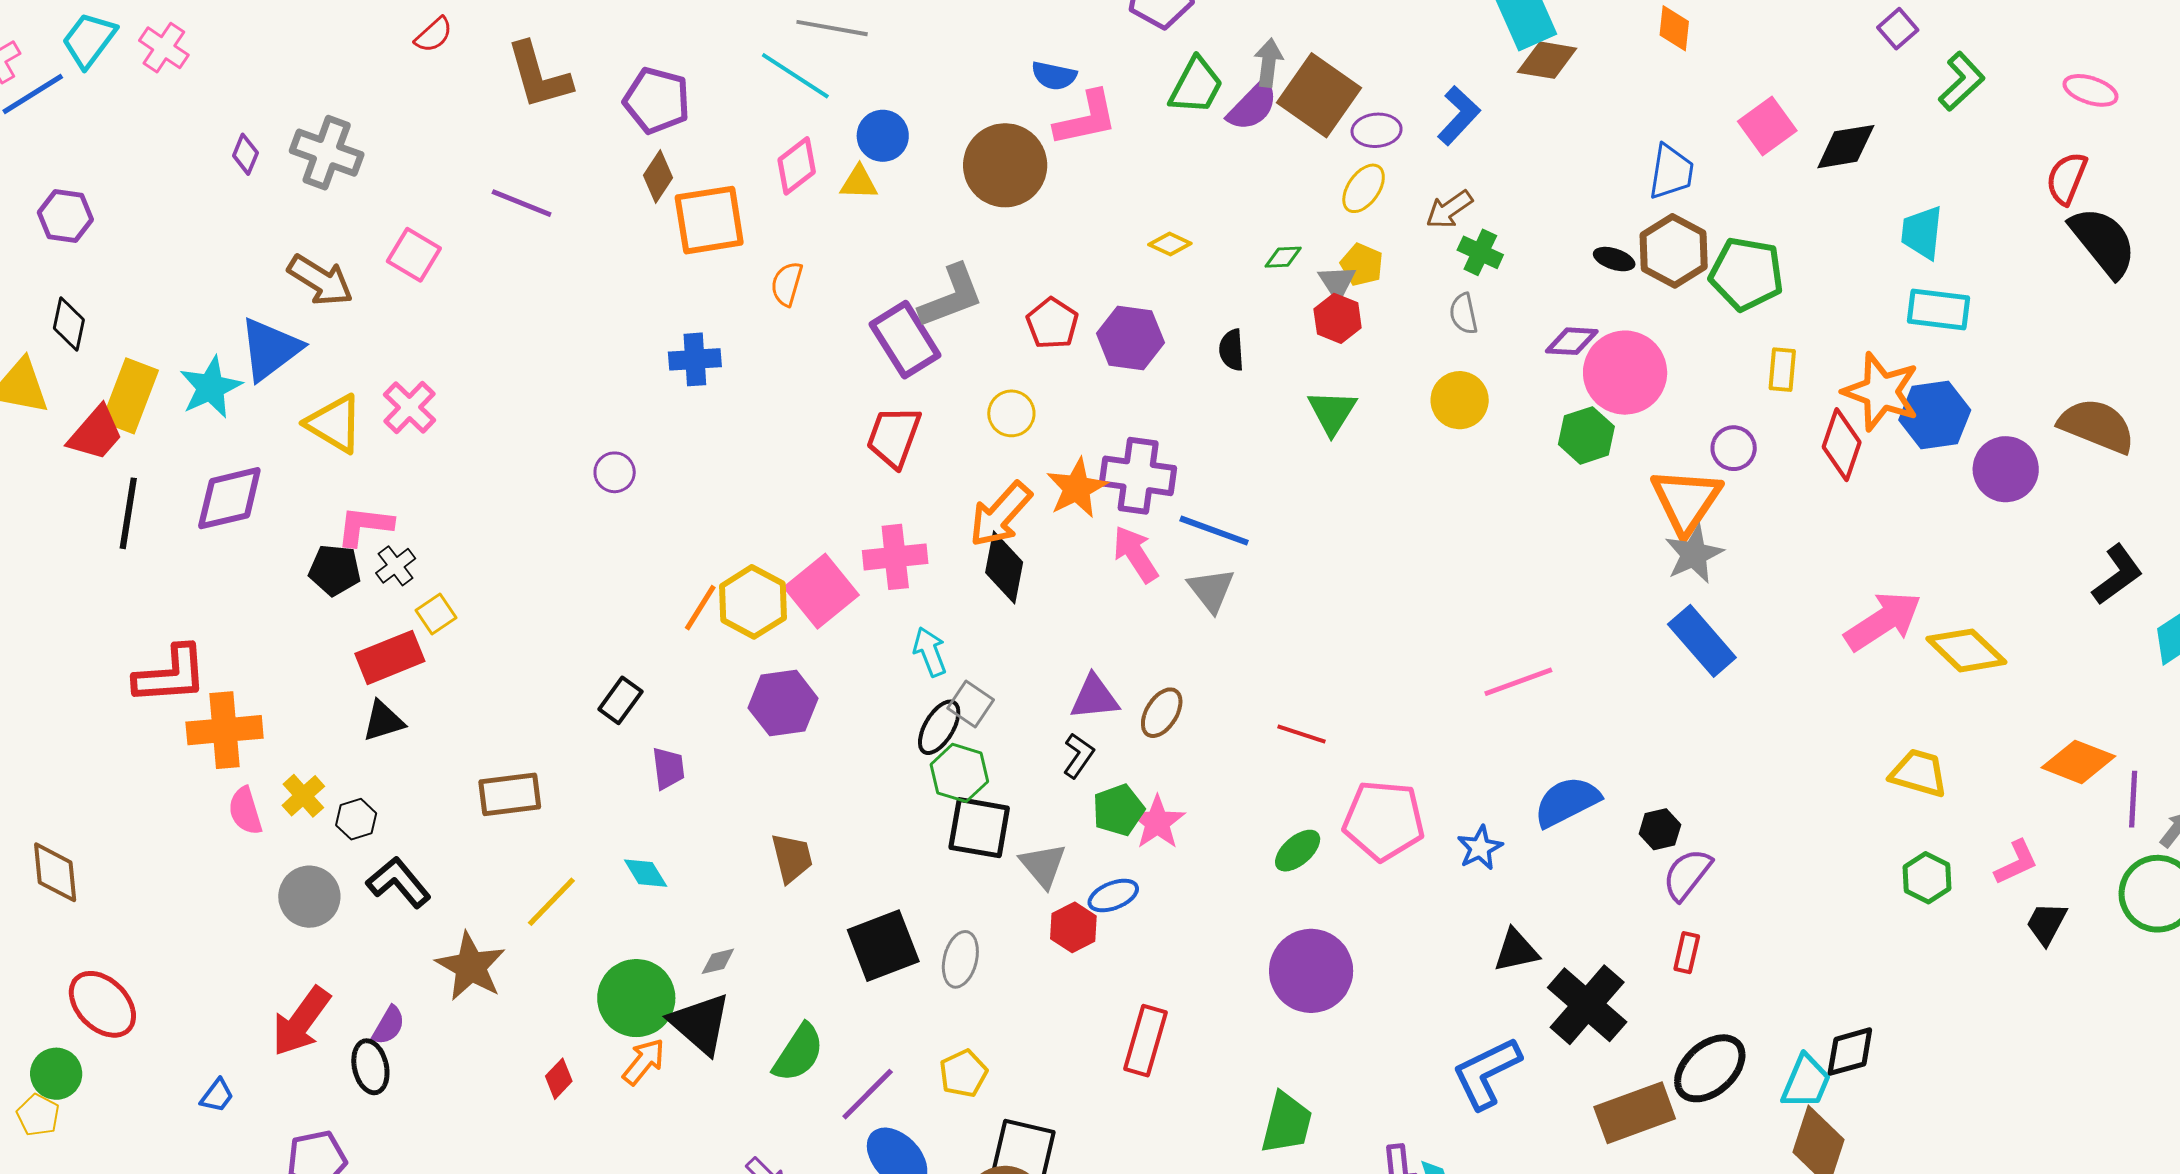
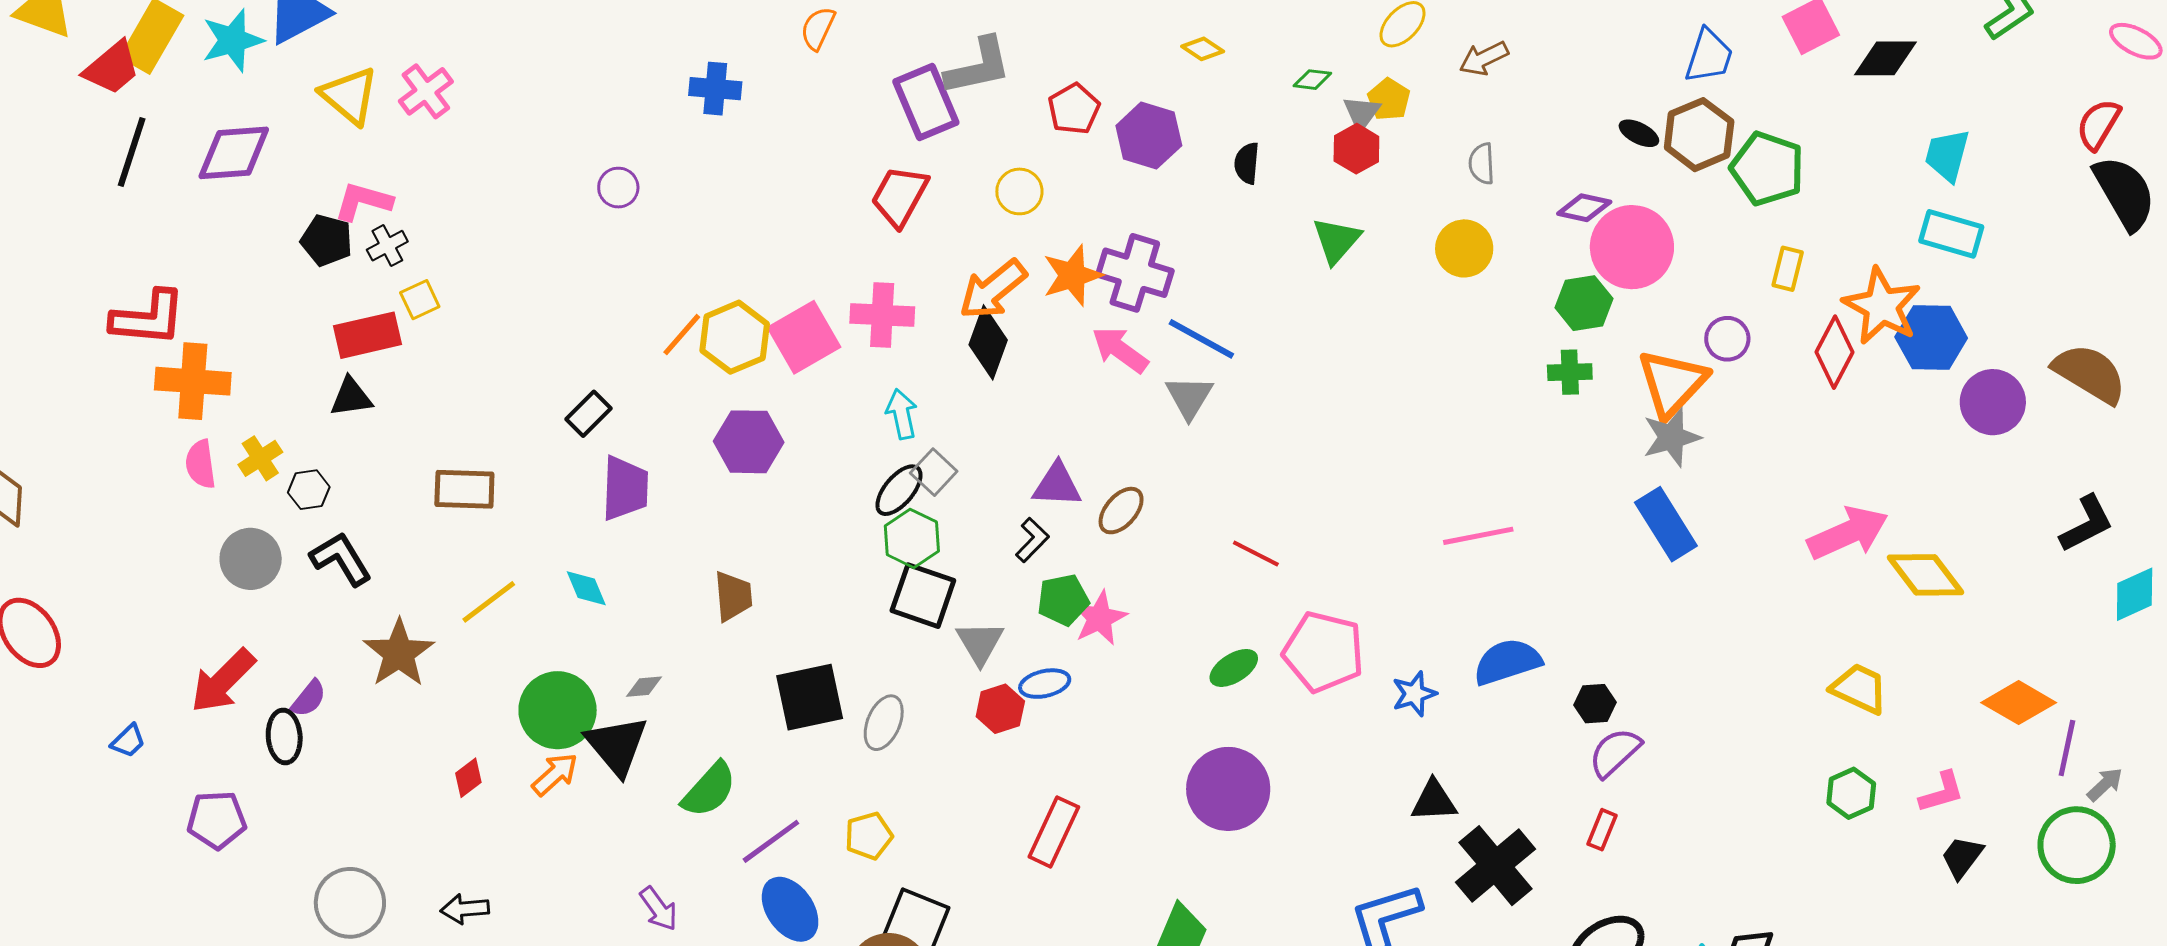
green cross: (1480, 252) -> (1570, 372), moved, turned -36
pink arrow: (1136, 554) -> (1120, 350), turned -30
purple trapezoid: (668, 768) -> (625, 488), size x1.5

